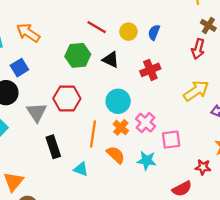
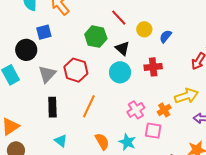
cyan circle: (118, 101) -> (120, 72), moved
orange cross: (121, 127) -> (164, 110), moved
orange semicircle: (116, 155) -> (102, 141), moved
cyan triangle: (81, 169) -> (61, 141), moved

